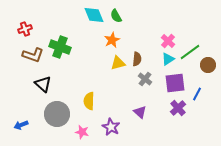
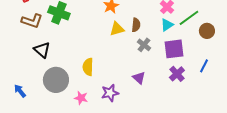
blue line: (197, 94) -> (204, 66), moved
blue arrow: (21, 125) -> (20, 91), turned 72
purple star: (111, 127) -> (110, 93), turned 30

